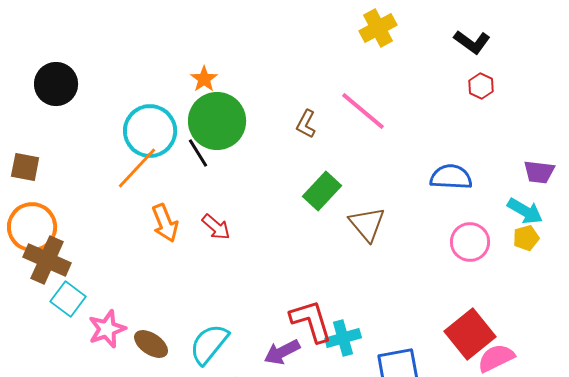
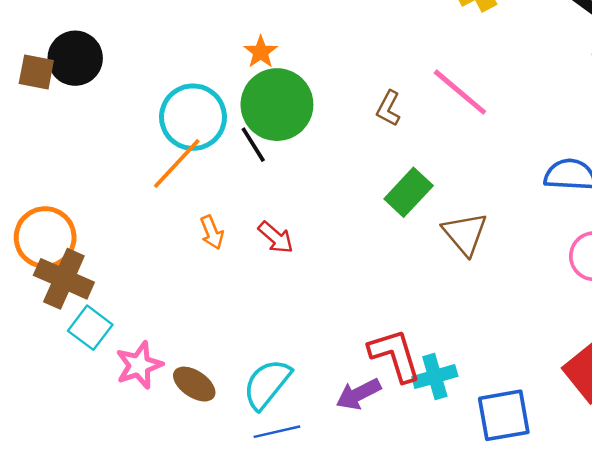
brown square: (25, 167) -> (36, 72), moved
orange arrow: (165, 223) -> (212, 232), size x0.7

